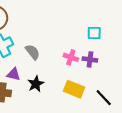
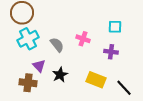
pink cross: (71, 57) -> (83, 39), moved
purple triangle: (13, 74) -> (39, 66), turned 32

